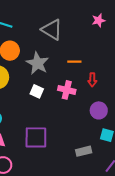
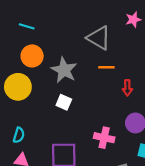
gray triangle: (52, 30) -> (99, 38), moved
pink cross: (67, 90) -> (104, 138), moved

